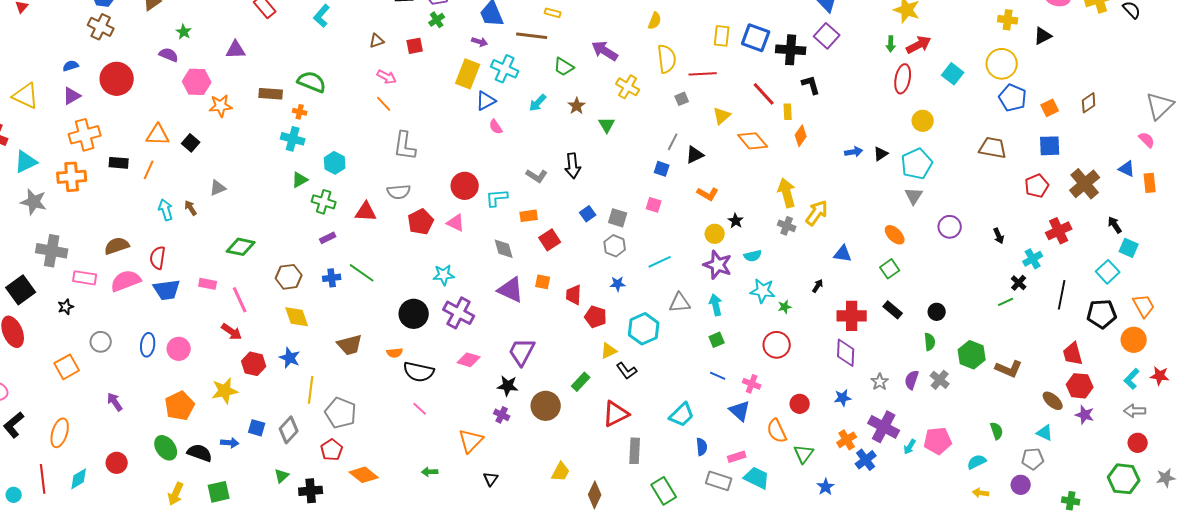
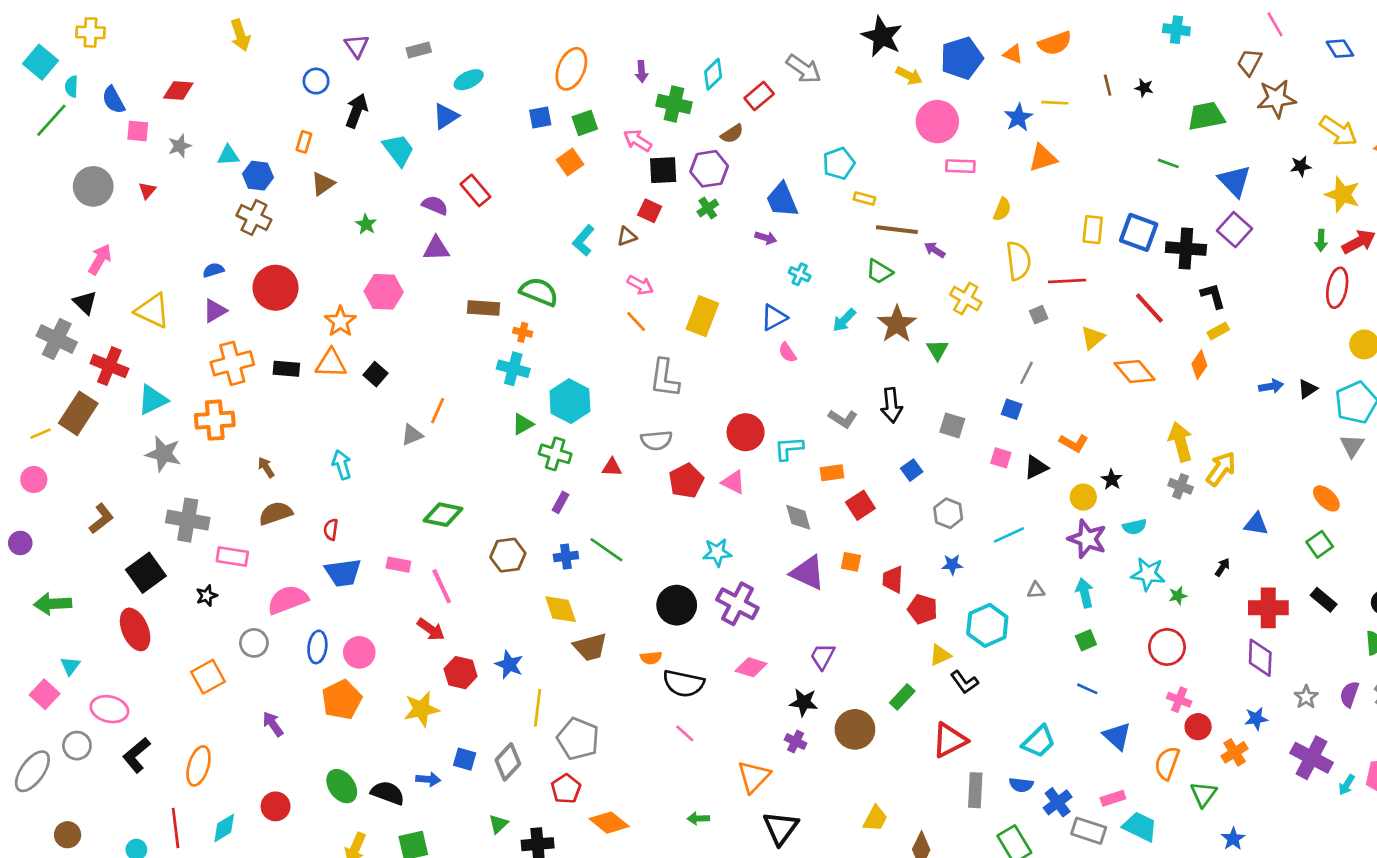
cyan L-shape: (322, 16) -> (583, 240), moved
brown line: (532, 36) -> (897, 230), moved
red square: (415, 46) -> (650, 211), moved, turned 36
purple arrow: (605, 51) -> (935, 250), size x0.6
purple semicircle: (169, 55) -> (435, 205), moved
cyan cross: (505, 69) -> (800, 274), size x0.6
yellow rectangle: (468, 74) -> (702, 316), moved
orange star: (221, 106) -> (340, 321), moved, turned -30
brown star: (577, 106) -> (897, 324), size x1.6
yellow rectangle: (788, 112) -> (1218, 331), moved, turned 63
black triangle: (695, 155) -> (1036, 467), moved
black rectangle: (119, 163) -> (286, 369), moved
cyan hexagon: (335, 163) -> (570, 401), size x1.4
orange line: (149, 170) -> (438, 411), moved
brown arrow: (191, 208) -> (266, 467), moved
red triangle: (366, 212) -> (612, 467), size x0.7
gray square: (618, 218) -> (952, 425), moved
purple rectangle: (328, 238) -> (561, 502), turned -35
red semicircle: (158, 258) -> (331, 529), size x0.7
pink semicircle: (126, 281) -> (288, 600), moved
gray triangle: (680, 303) -> (1036, 590), size x0.6
yellow diamond: (297, 317) -> (561, 609), moved
purple trapezoid: (522, 352) -> (823, 656), size x0.7
pink cross: (752, 384) -> (1179, 700), moved
orange pentagon: (180, 406) -> (342, 700), moved
orange semicircle: (777, 431) -> (1167, 763), turned 45
orange cross: (847, 440) -> (1235, 752), moved
blue semicircle: (702, 447) -> (1021, 785), moved, turned 102
blue cross: (866, 460) -> (1058, 802), moved
black triangle: (491, 479) -> (781, 828), size x1.8

